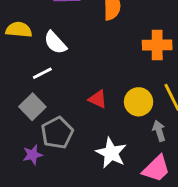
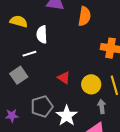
white semicircle: (55, 43) -> (42, 34), turned 30
gray pentagon: (57, 133) -> (42, 106), moved
purple star: (33, 155) -> (12, 116), moved

